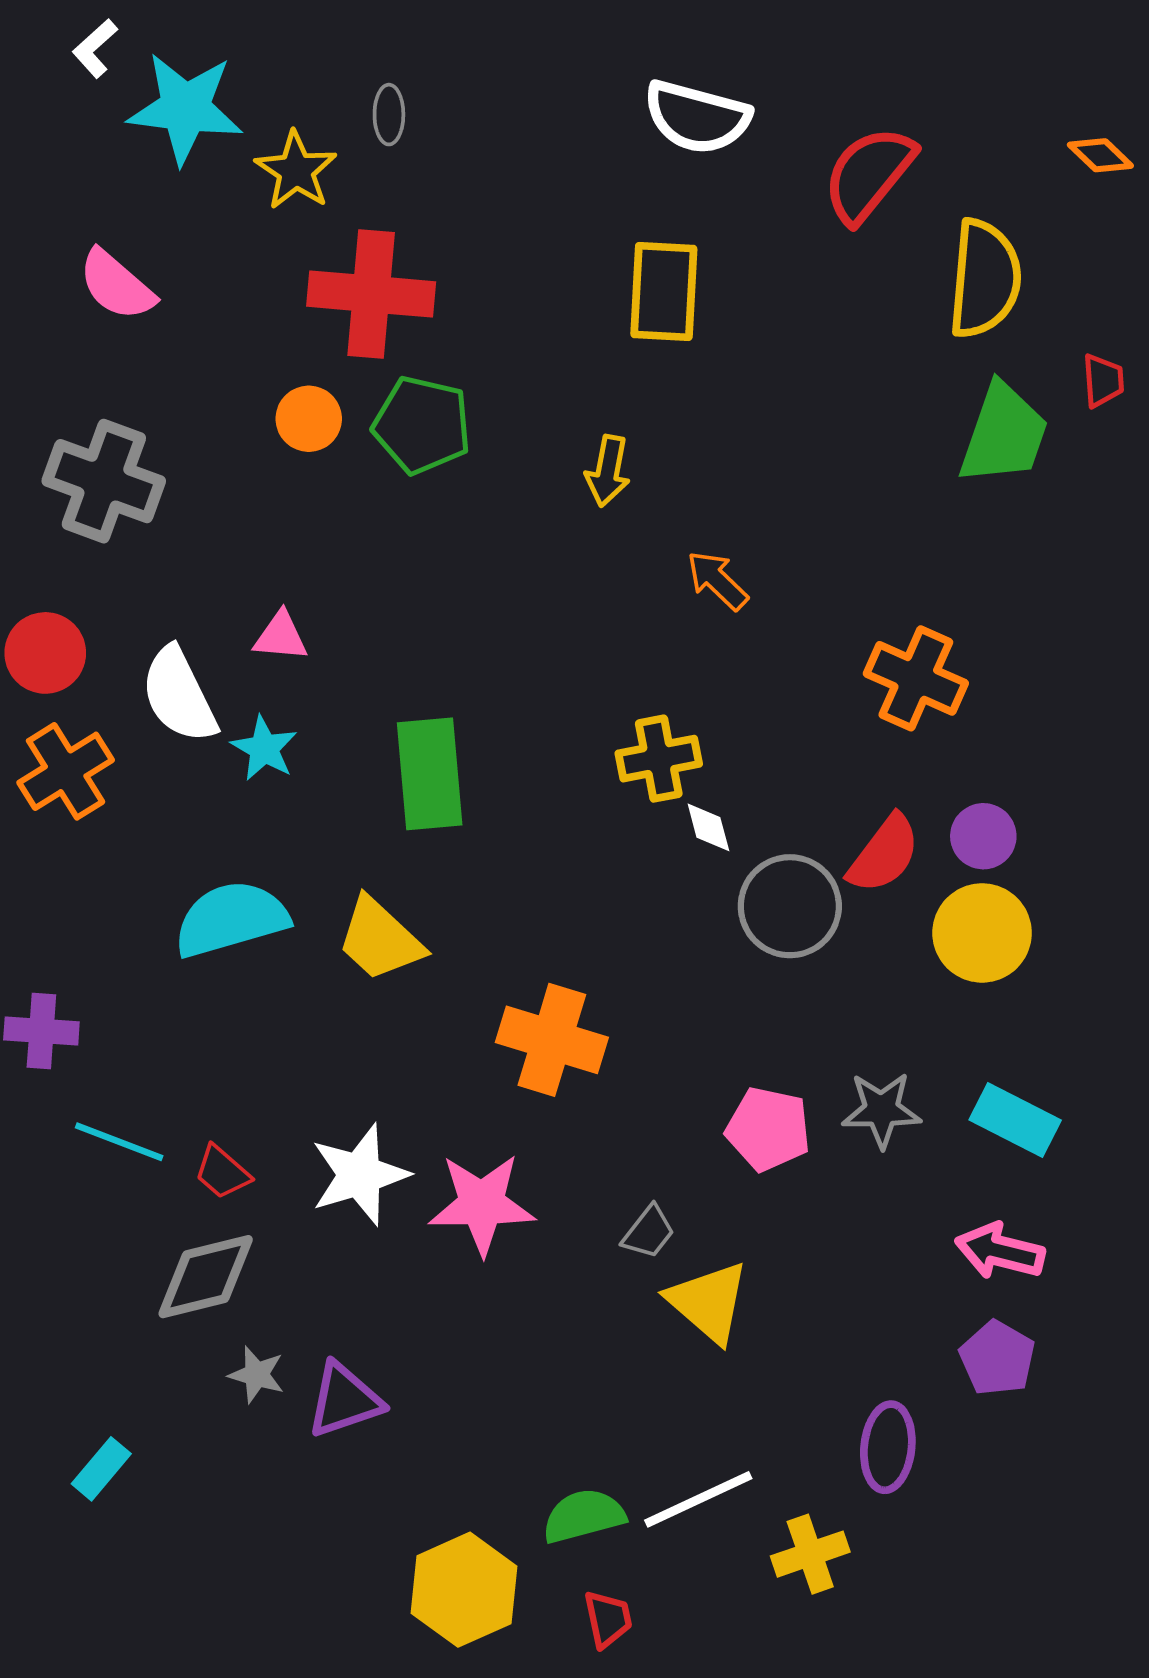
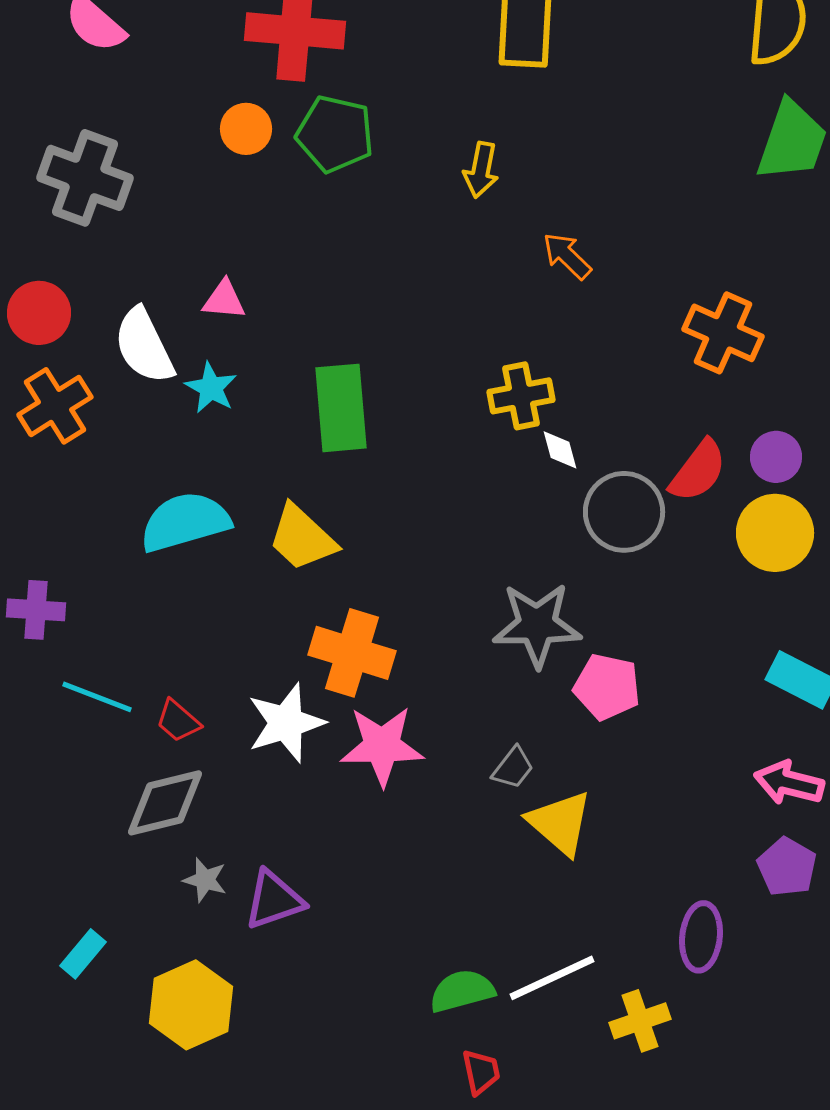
orange cross: (552, 1040) -> (352, 653), moved
gray star: (881, 1110) -> (537, 625), moved, size x1.4
yellow hexagon: (464, 1590) -> (191, 1005), moved

